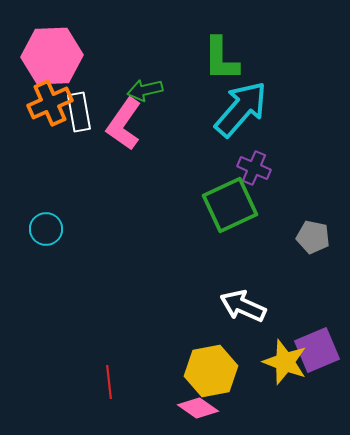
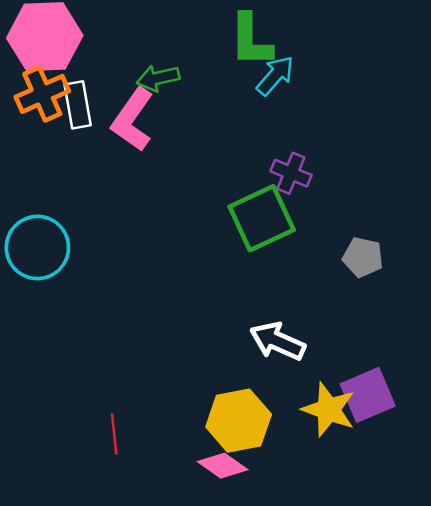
cyan arrow: (241, 109) -> (275, 76), moved, size x0.6
cyan circle: (46, 229) -> (37, 247), size x1.6

